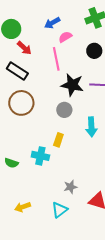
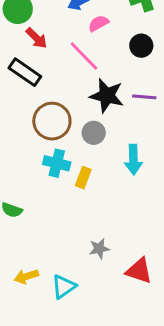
pink line: (56, 59) -> (84, 56), turned -35
brown circle: (21, 103) -> (52, 121), moved
cyan cross: (40, 156) -> (57, 163), moved
cyan triangle: (60, 210) -> (64, 287), moved

